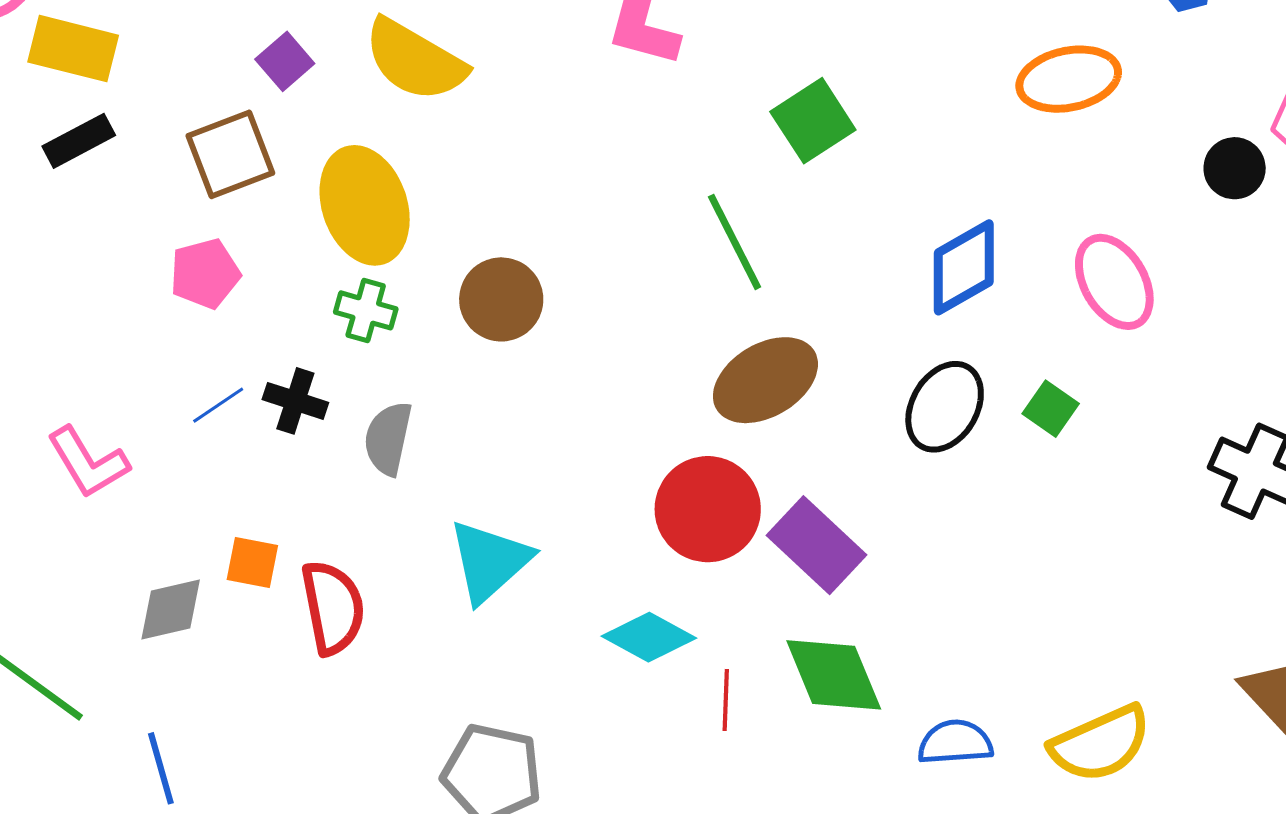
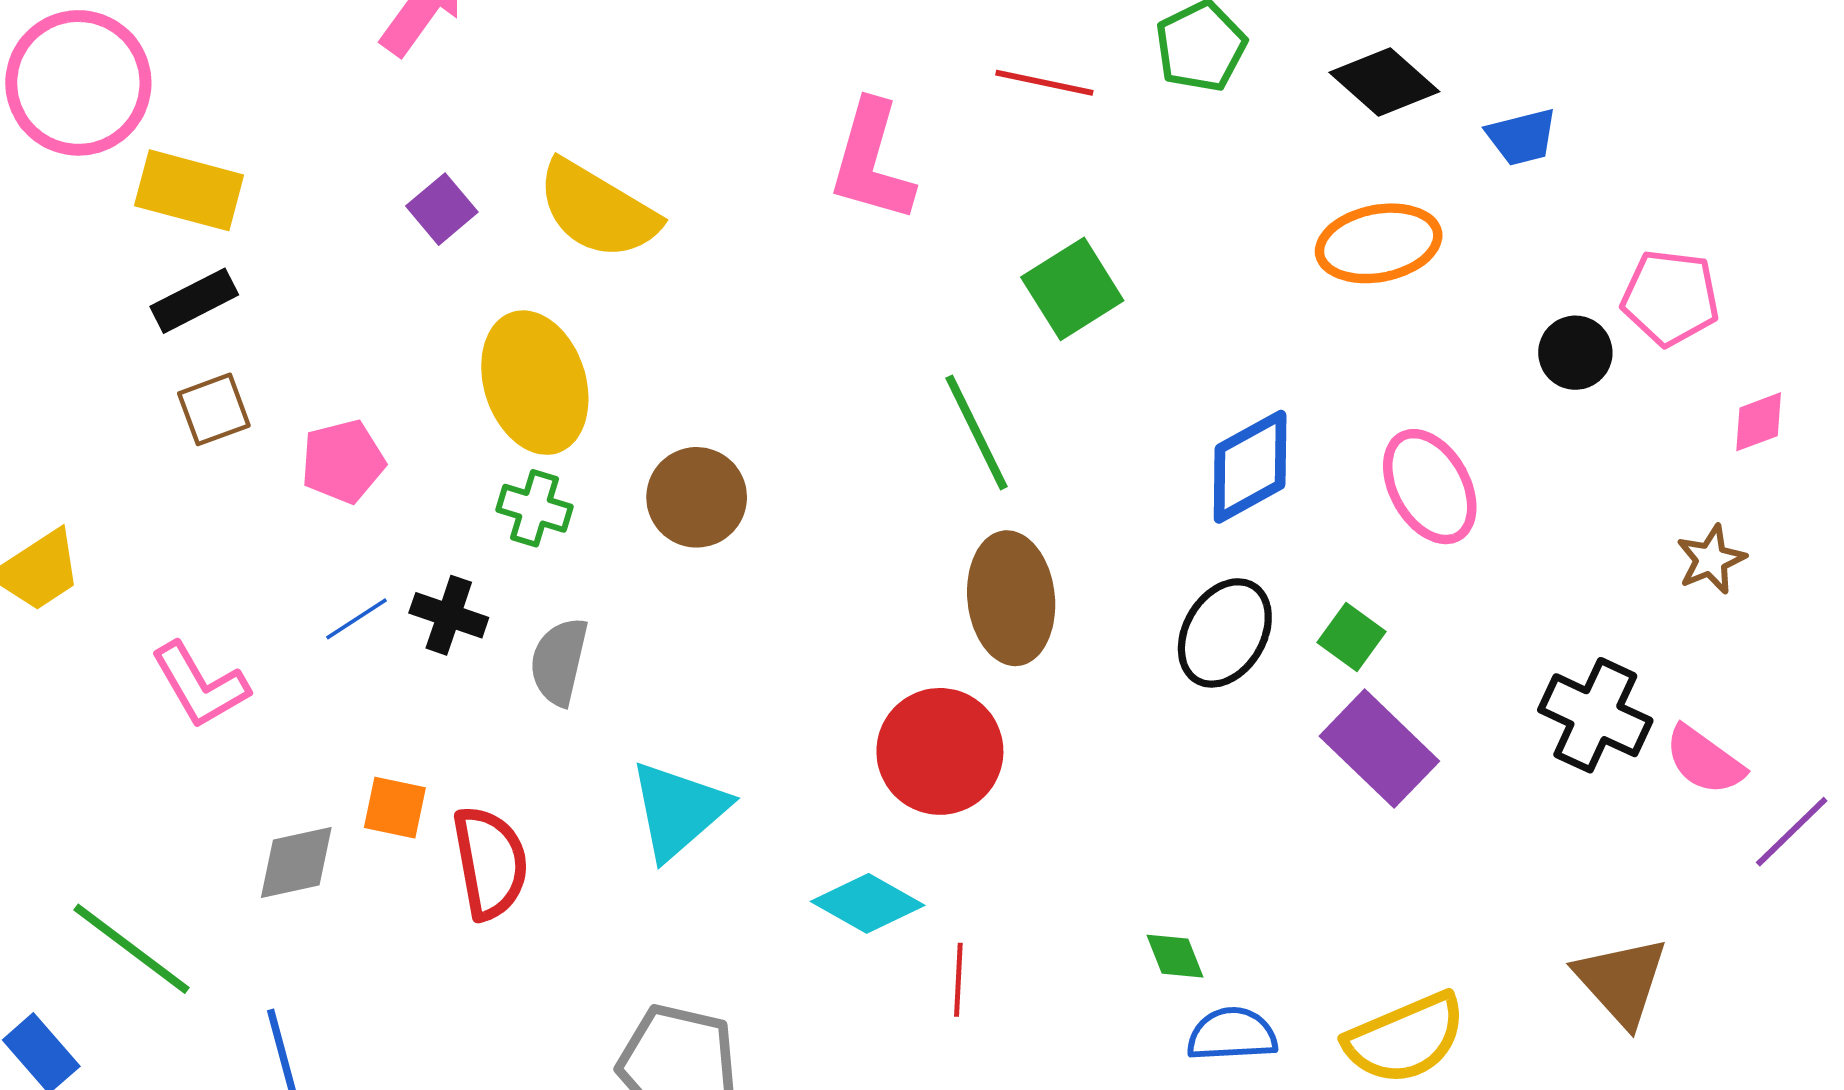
brown square: (230, 154) -> (214, 409), moved, size x0.7
brown ellipse: (765, 380) -> (1011, 598), turned -66
purple rectangle: (816, 545) -> (1379, 749), moved
green diamond: (834, 675) -> (1175, 956), moved, size x0.5

